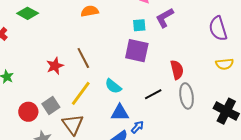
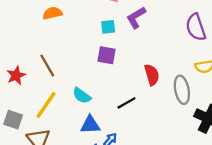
purple square: (137, 51) -> (106, 55), size x0.7
gray ellipse: (187, 96) -> (182, 90), moved
gray square: (51, 105) -> (13, 120), turned -36

